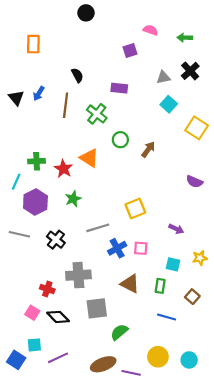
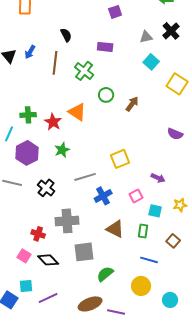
pink square: (141, 248) -> (136, 196), moved, turned -32
yellow circle: (158, 357) -> (141, 286), moved

